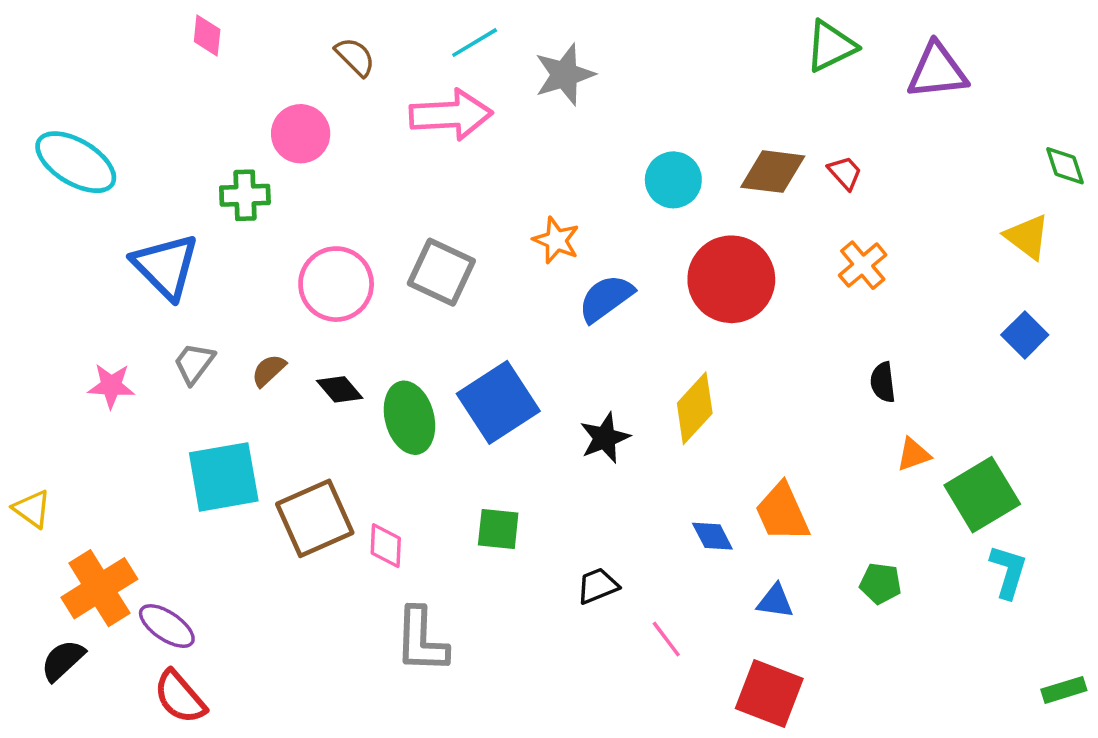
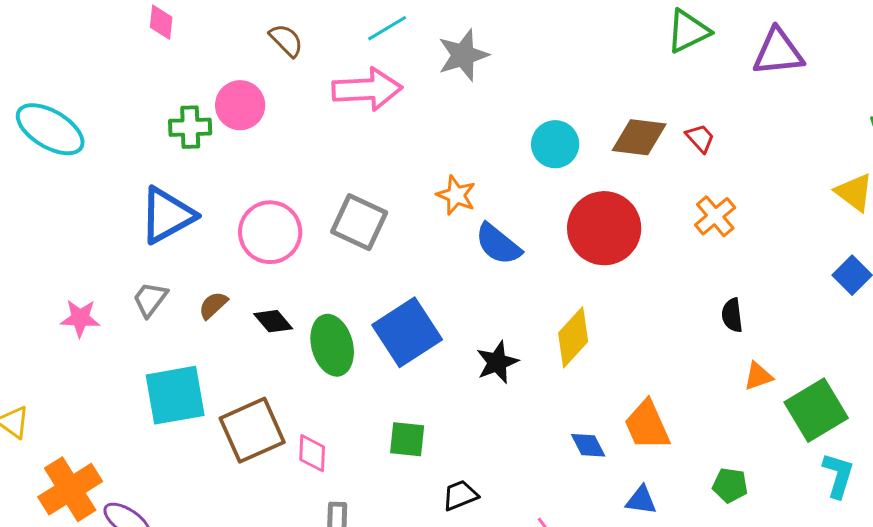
green cross: (245, 195) -> (190, 127), moved
blue triangle: (166, 266) -> (167, 215), moved, turned 46
blue semicircle: (606, 298) -> (498, 244), turned -105
black trapezoid: (598, 586) -> (460, 495), moved

